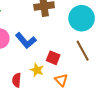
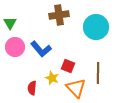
brown line: (83, 51) -> (98, 73), moved, turned 30
orange triangle: (61, 80) -> (76, 88), size x1.5

